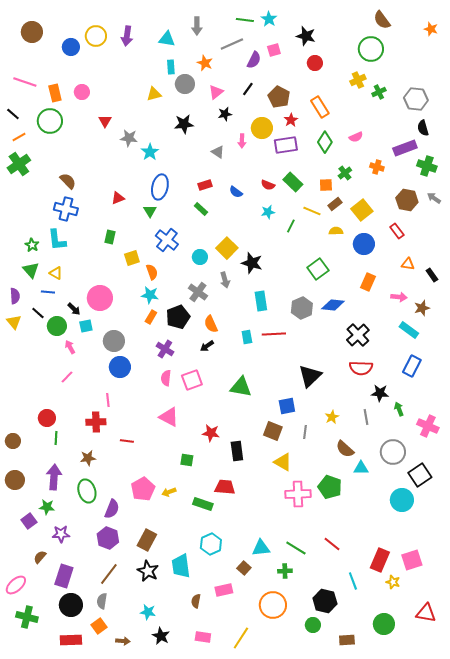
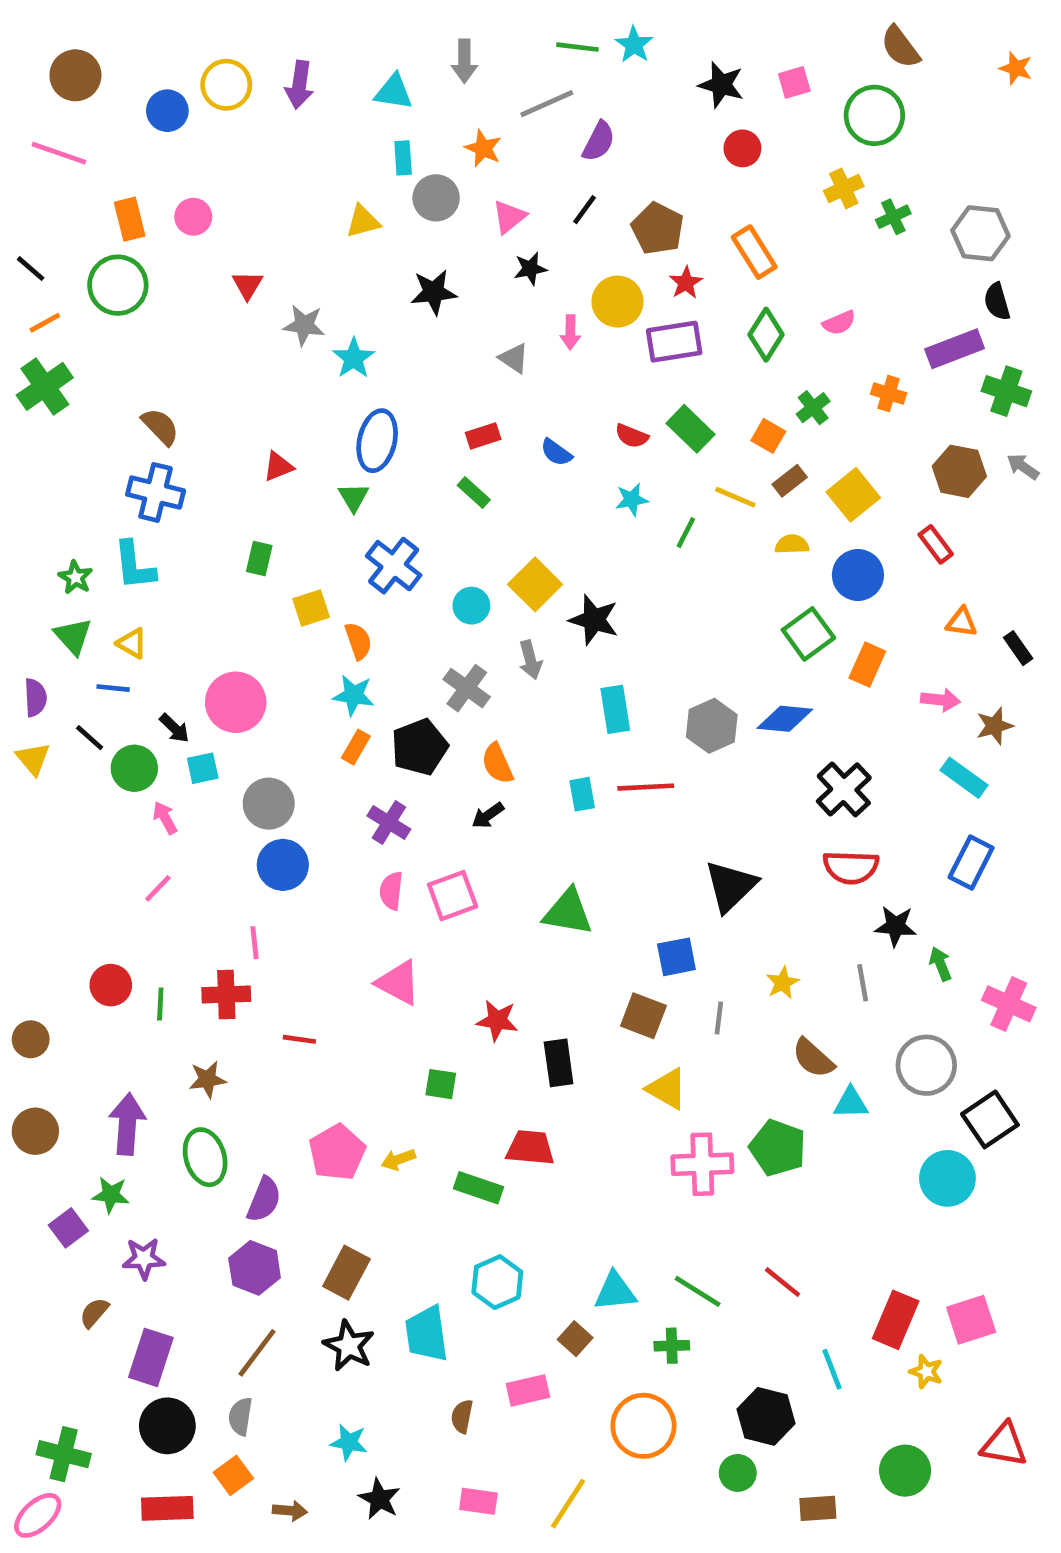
pink square: (274, 50) -> (794, 82), moved
pink line: (25, 82) -> (59, 153), moved
orange square: (326, 185) -> (768, 436), turned 32
green square: (318, 269) -> (808, 634), moved
green line: (56, 438) -> (160, 1004), moved
pink ellipse: (16, 585) -> (38, 1515), moved

